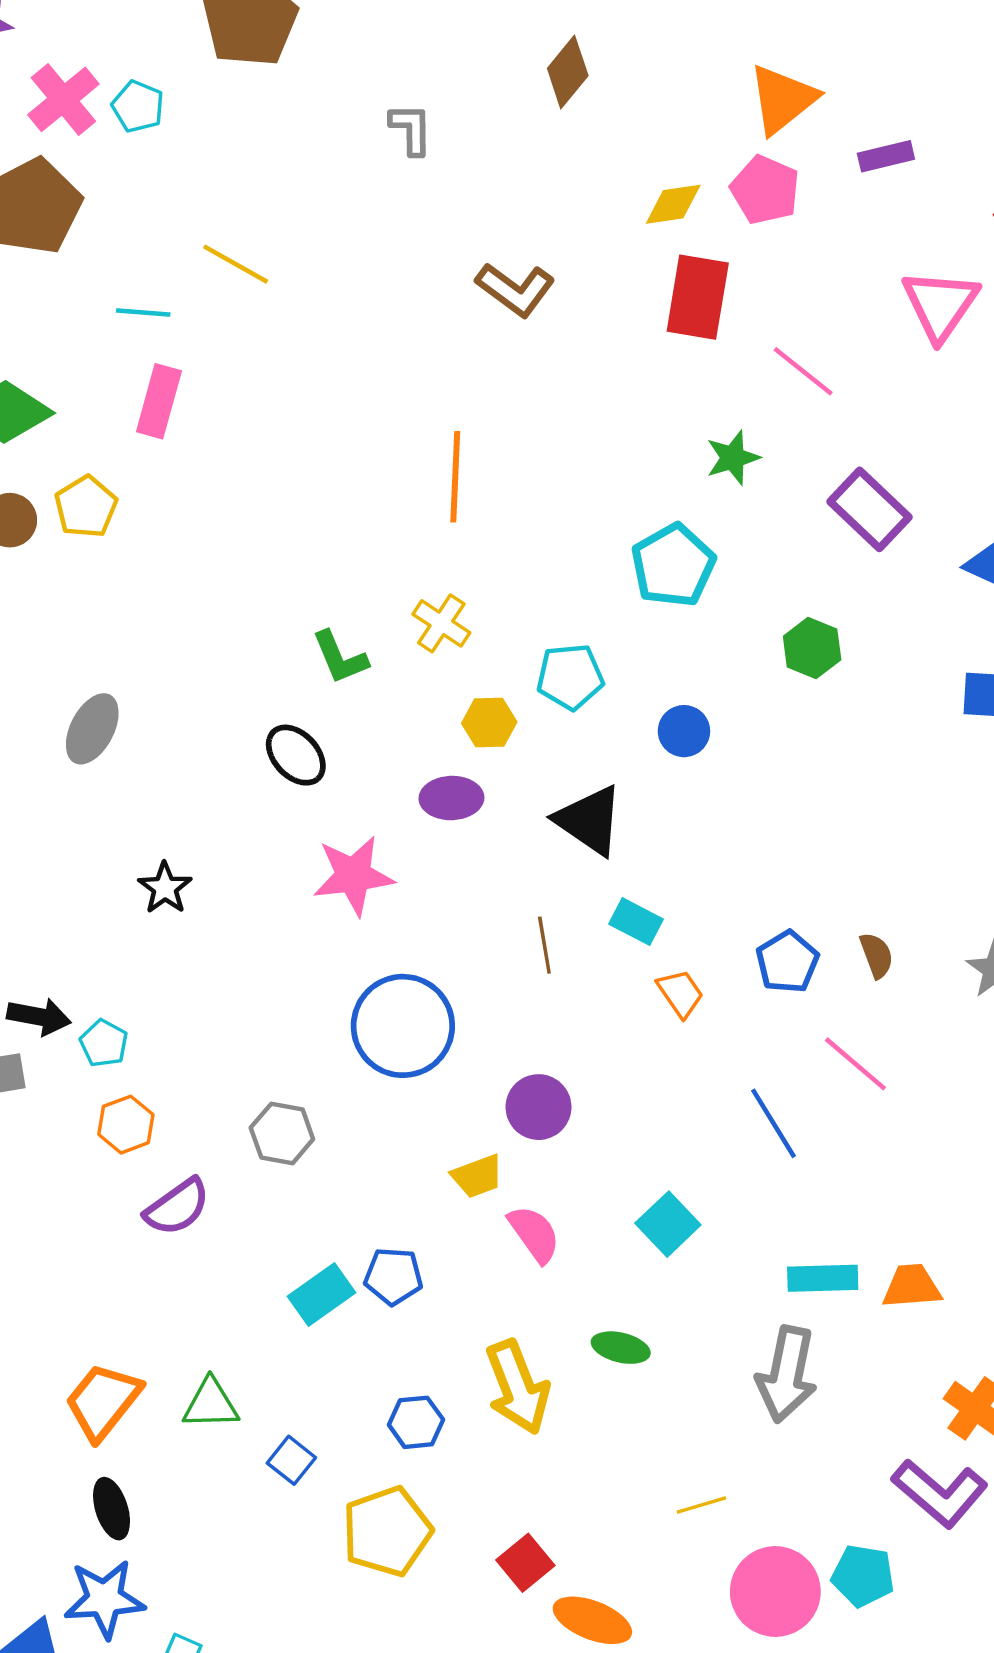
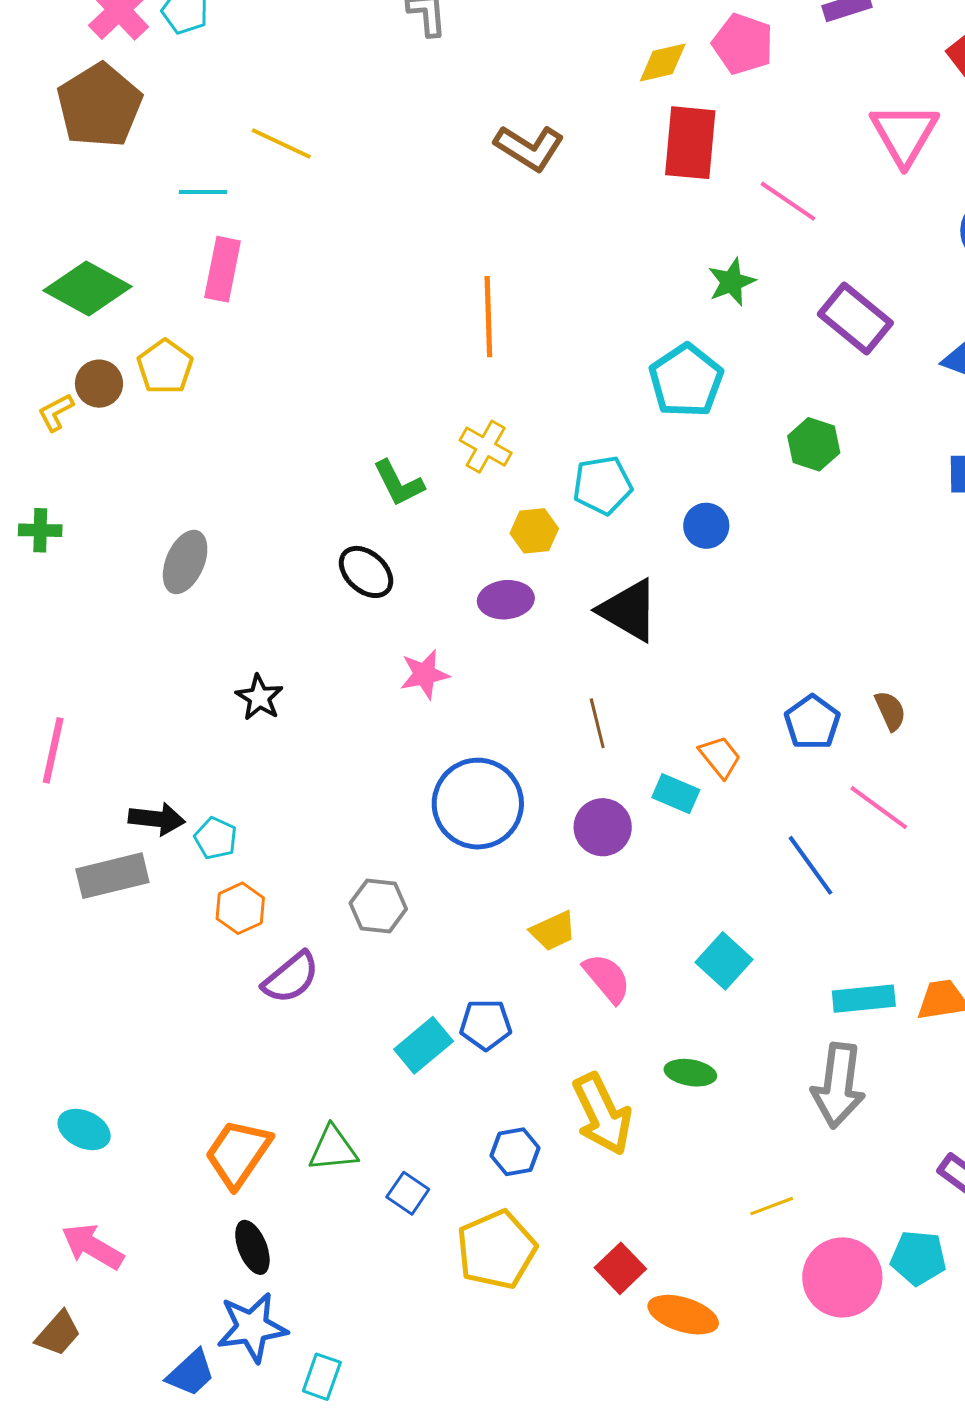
pink star: (353, 875) -> (424, 674), size x0.7
cyan rectangle: (636, 922) -> (676, 794), moved
purple circle: (538, 1107) -> (603, 827), moved

